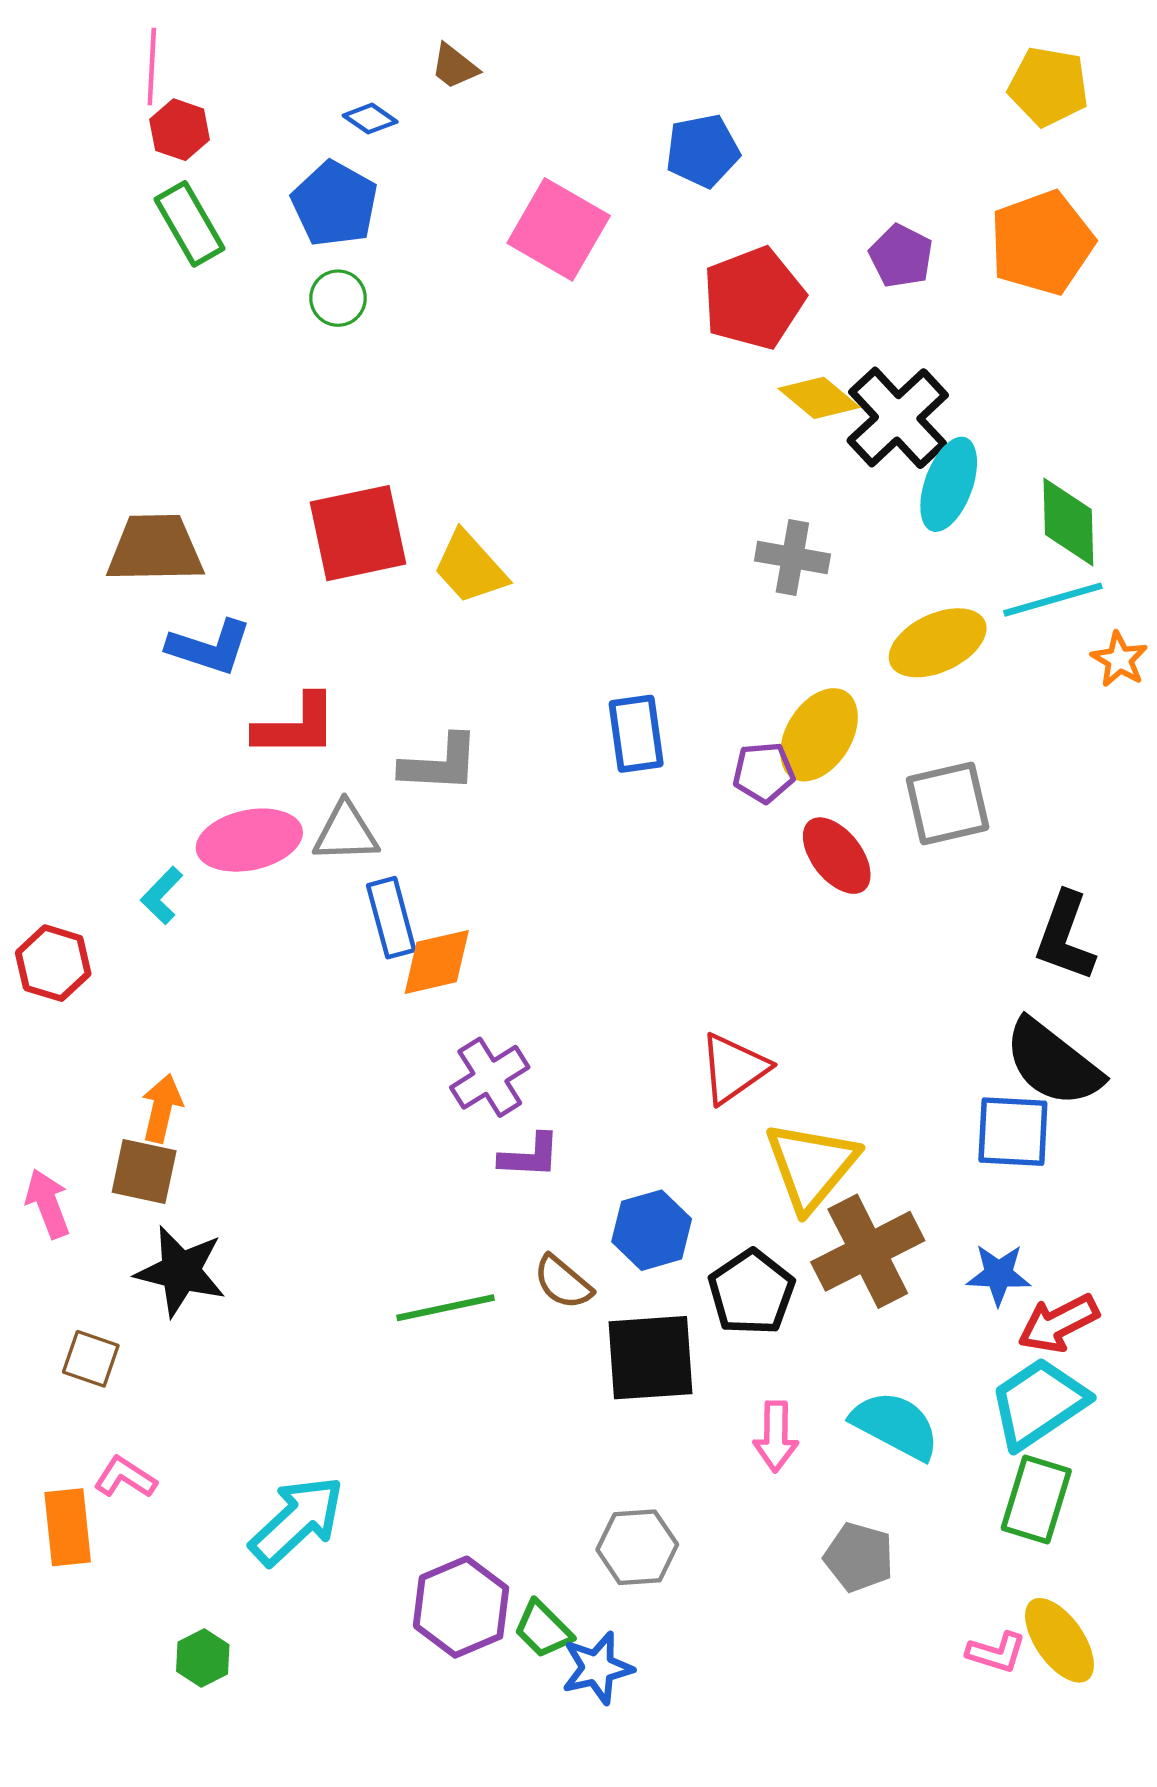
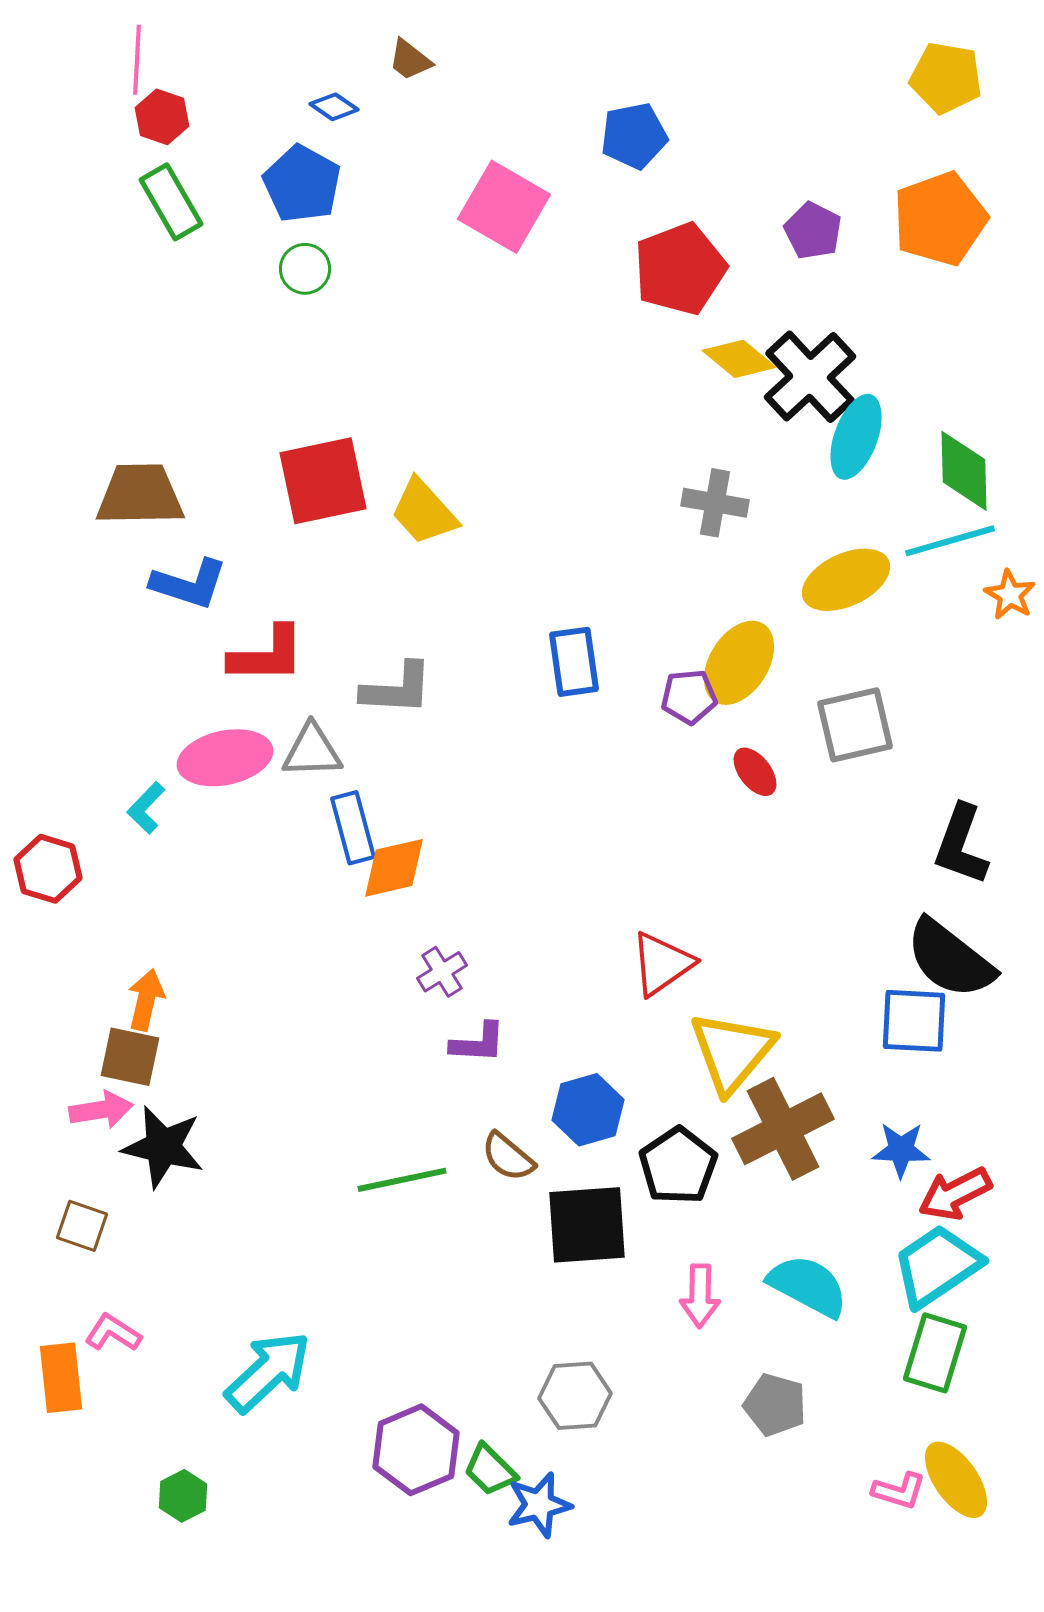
red ellipse: (837, 856) -> (755, 772), size x0.7
purple cross: (490, 1077) -> (442, 972), size x0.7
pink arrow: (48, 1204) -> (101, 1110), moved, turned 102

